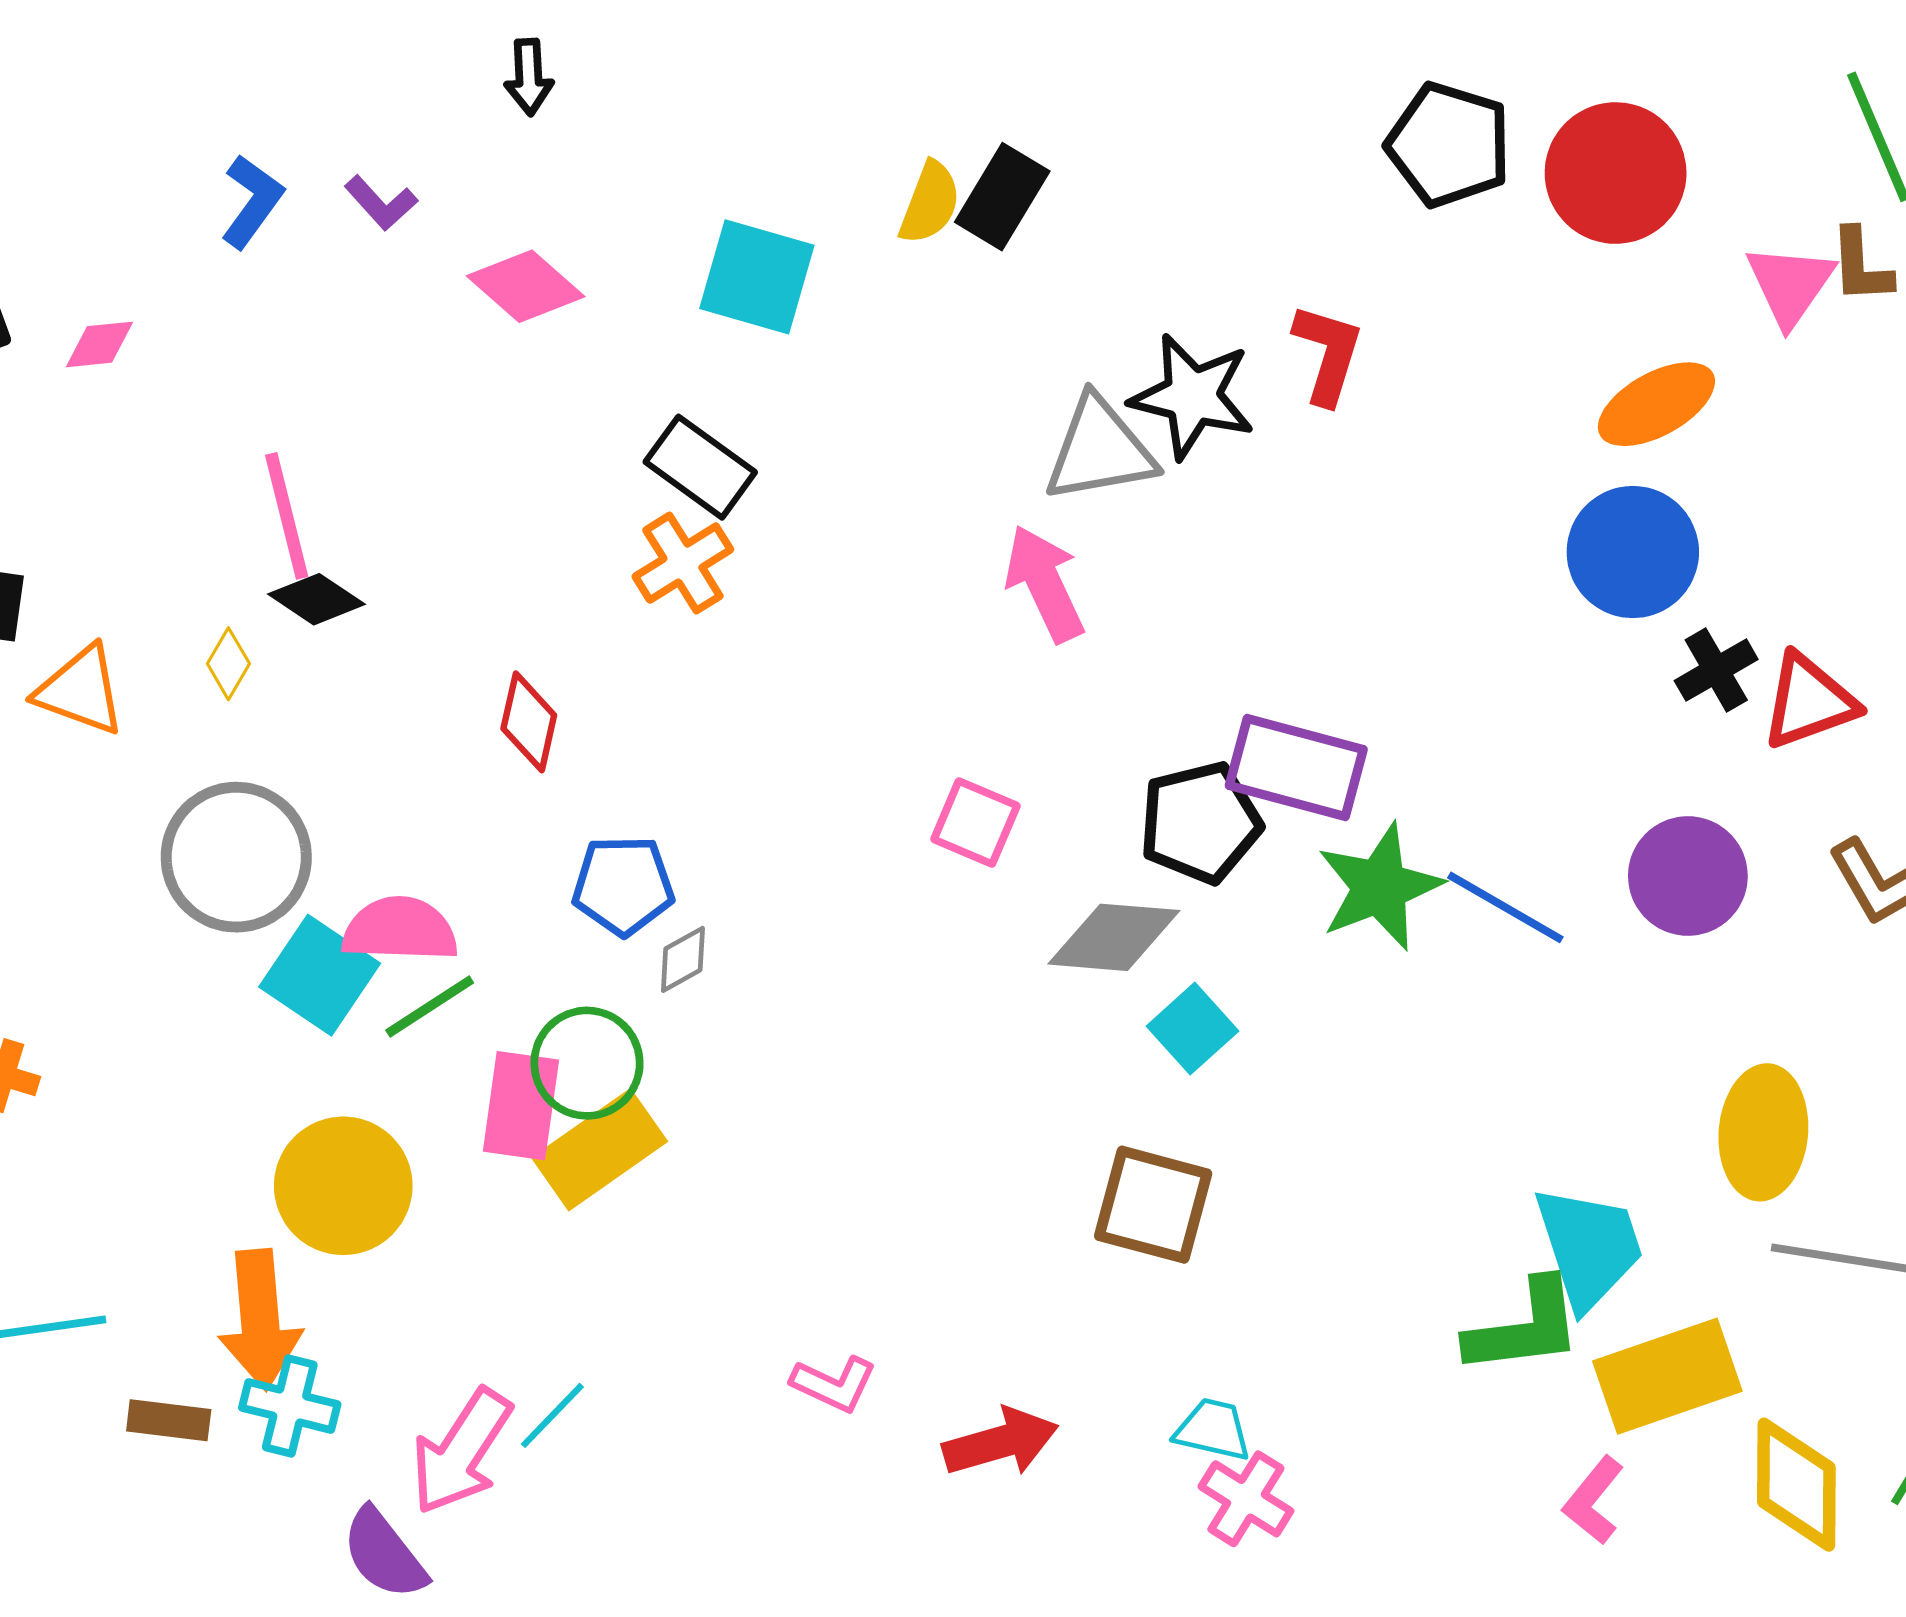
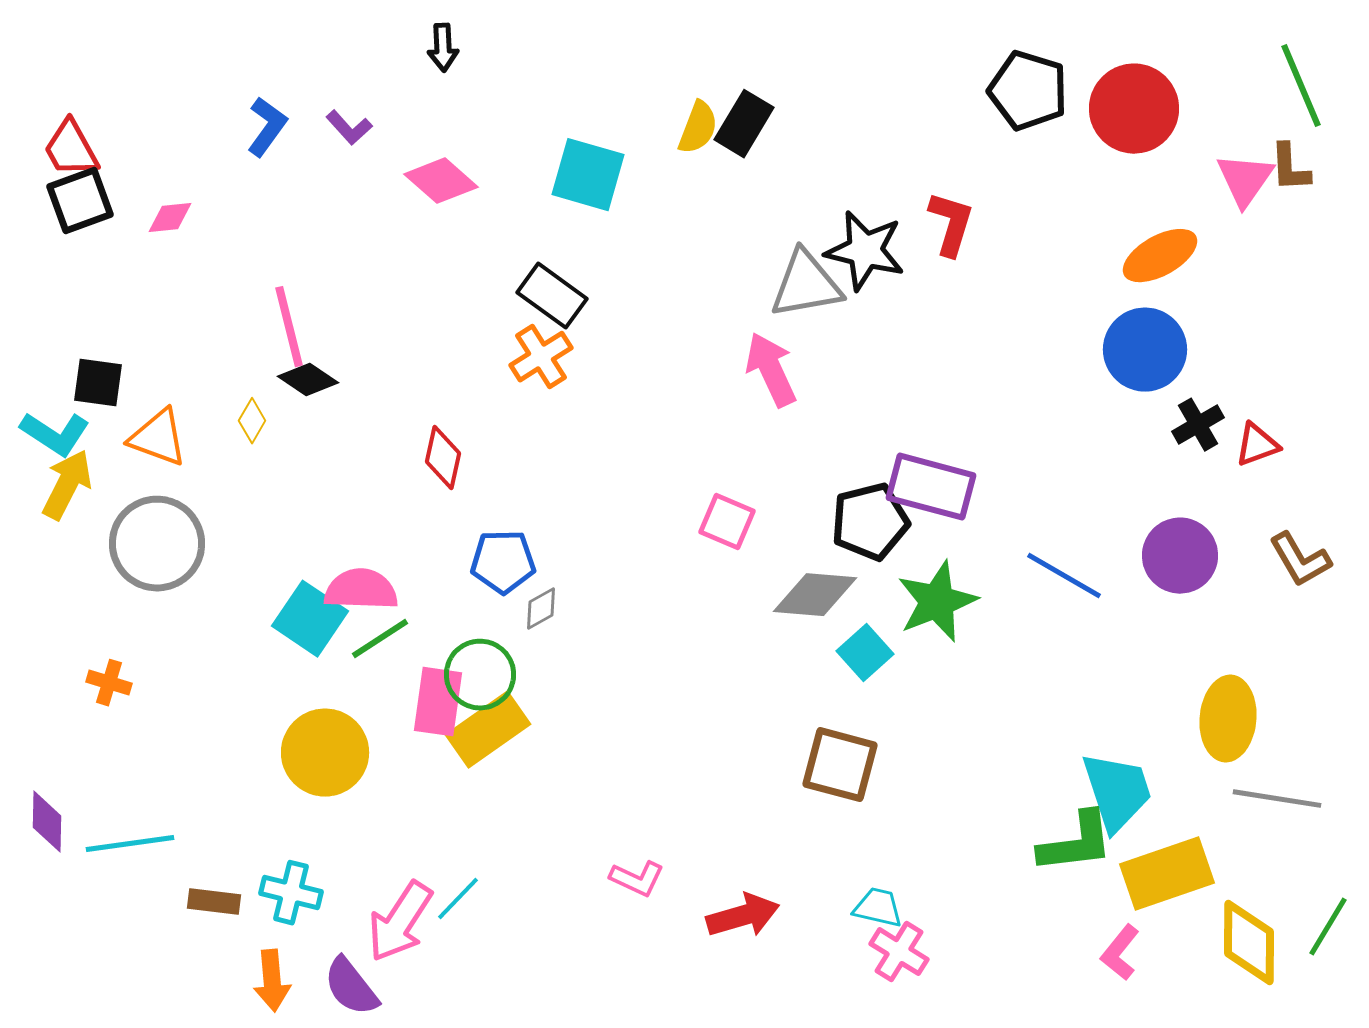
red triangle: (1809, 701) -> (1257, 445), size x0.7
gray circle: (236, 857) -> (157, 544), moved
green star: (1380, 887) -> (937, 602), moved
orange arrow: (260, 1320) -> (272, 981), moved, size x0.7

